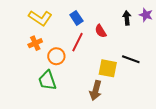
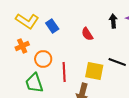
blue rectangle: (76, 18) -> (52, 26), moved
red line: (77, 42) -> (64, 72), moved, turned -30

